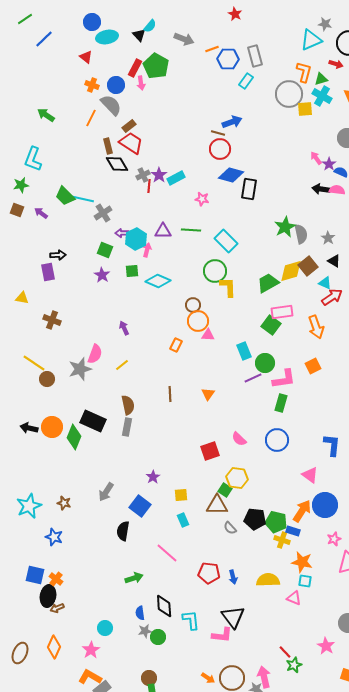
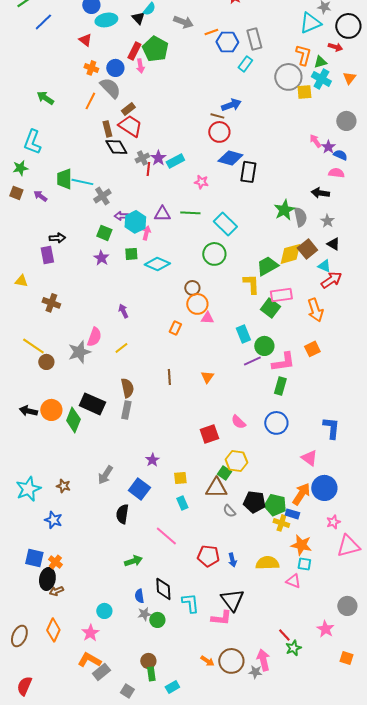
black arrow: (321, 189) -> (320, 193), moved
green trapezoid: (65, 196) -> (64, 179), turned 45
yellow L-shape: (228, 287) -> (251, 284), moved

